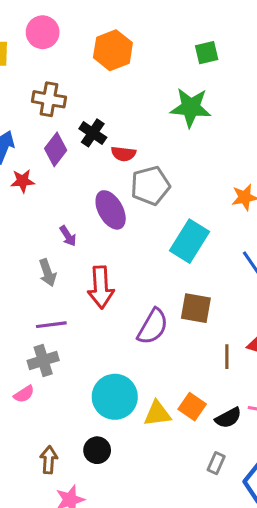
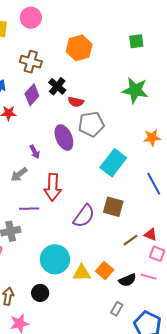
orange hexagon: (113, 50) -> (79, 48), moved
green star: (191, 108) -> (135, 90), moved
gray arrow: (48, 273) -> (19, 174), turned 66
purple line: (51, 325) -> (29, 209), moved
brown line: (227, 357) -> (130, 240), turned 49

